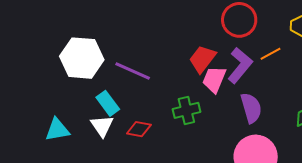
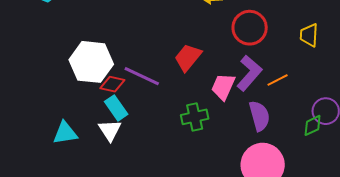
orange line: (271, 54) -> (278, 80), moved
red trapezoid: (202, 59) -> (188, 57), moved
red diamond: (139, 129) -> (112, 84), moved

